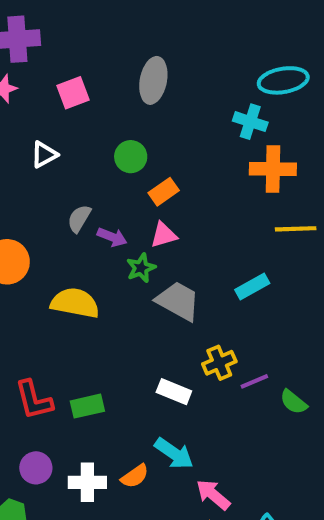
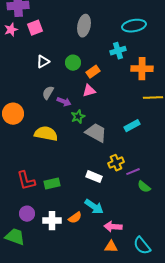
cyan ellipse: (283, 80) -> (134, 26), moved
pink square: (73, 93) -> (35, 28), moved
cyan cross: (250, 122) -> (118, 51), moved, turned -35
white triangle: (44, 155) -> (43, 62), moved
orange rectangle: (164, 192) -> (93, 72), moved
pink triangle: (164, 235) -> (89, 91), moved
green semicircle: (294, 402) -> (144, 187), moved
pink arrow: (213, 495) -> (113, 227), turned -36

